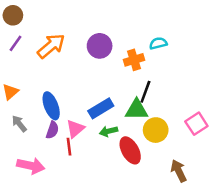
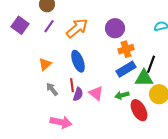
orange cross: (134, 60) -> (126, 49), moved
blue ellipse: (51, 106) -> (78, 61), moved
blue rectangle: (101, 108) -> (126, 69), moved
pink triangle: (75, 129) -> (96, 93), turned -42
red line: (69, 147) -> (72, 85), moved

